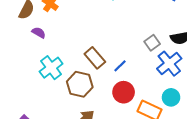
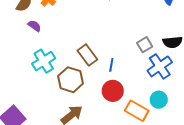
blue line: (120, 66) -> (111, 65), turned -40

